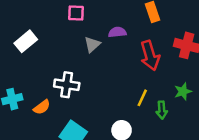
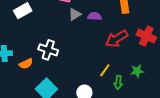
gray triangle: (92, 44) -> (75, 14), moved
red arrow: (150, 55) -> (117, 39), turned 65

